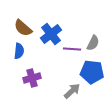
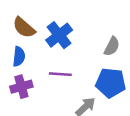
purple line: (72, 49) -> (60, 74), moved
purple cross: (32, 78) -> (21, 87), moved

